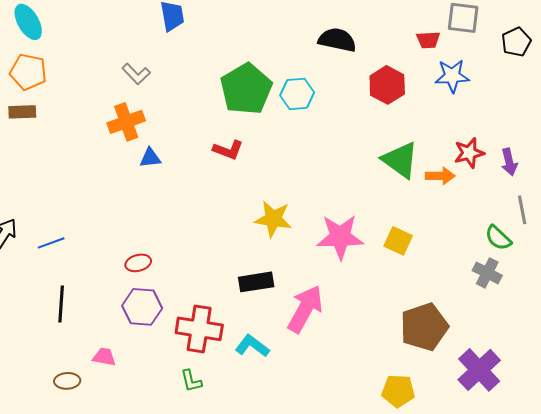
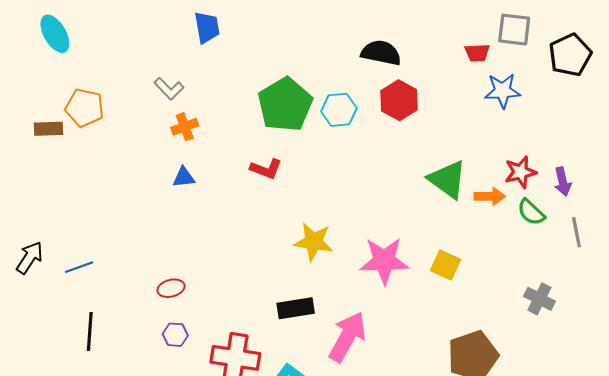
black pentagon: (516, 42) -> (570, 55), size x1.4
orange pentagon: (28, 72) -> (84, 108), moved
red hexagon: (387, 85) -> (399, 100), moved
orange cross: (126, 122) -> (185, 127), moved, size x0.7
green semicircle: (498, 238) -> (531, 212), moved
purple hexagon: (142, 307) -> (175, 335), size x0.6

